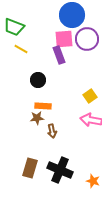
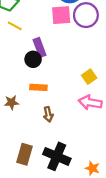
purple rectangle: (59, 55) -> (40, 47), moved
brown star: (37, 118) -> (11, 102), moved

